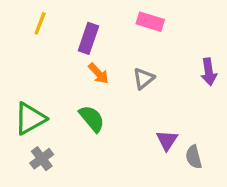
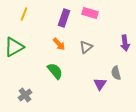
purple rectangle: (88, 38) -> (64, 18), moved
green triangle: (30, 119) -> (14, 47), moved
gray semicircle: (194, 157) -> (116, 73), moved

